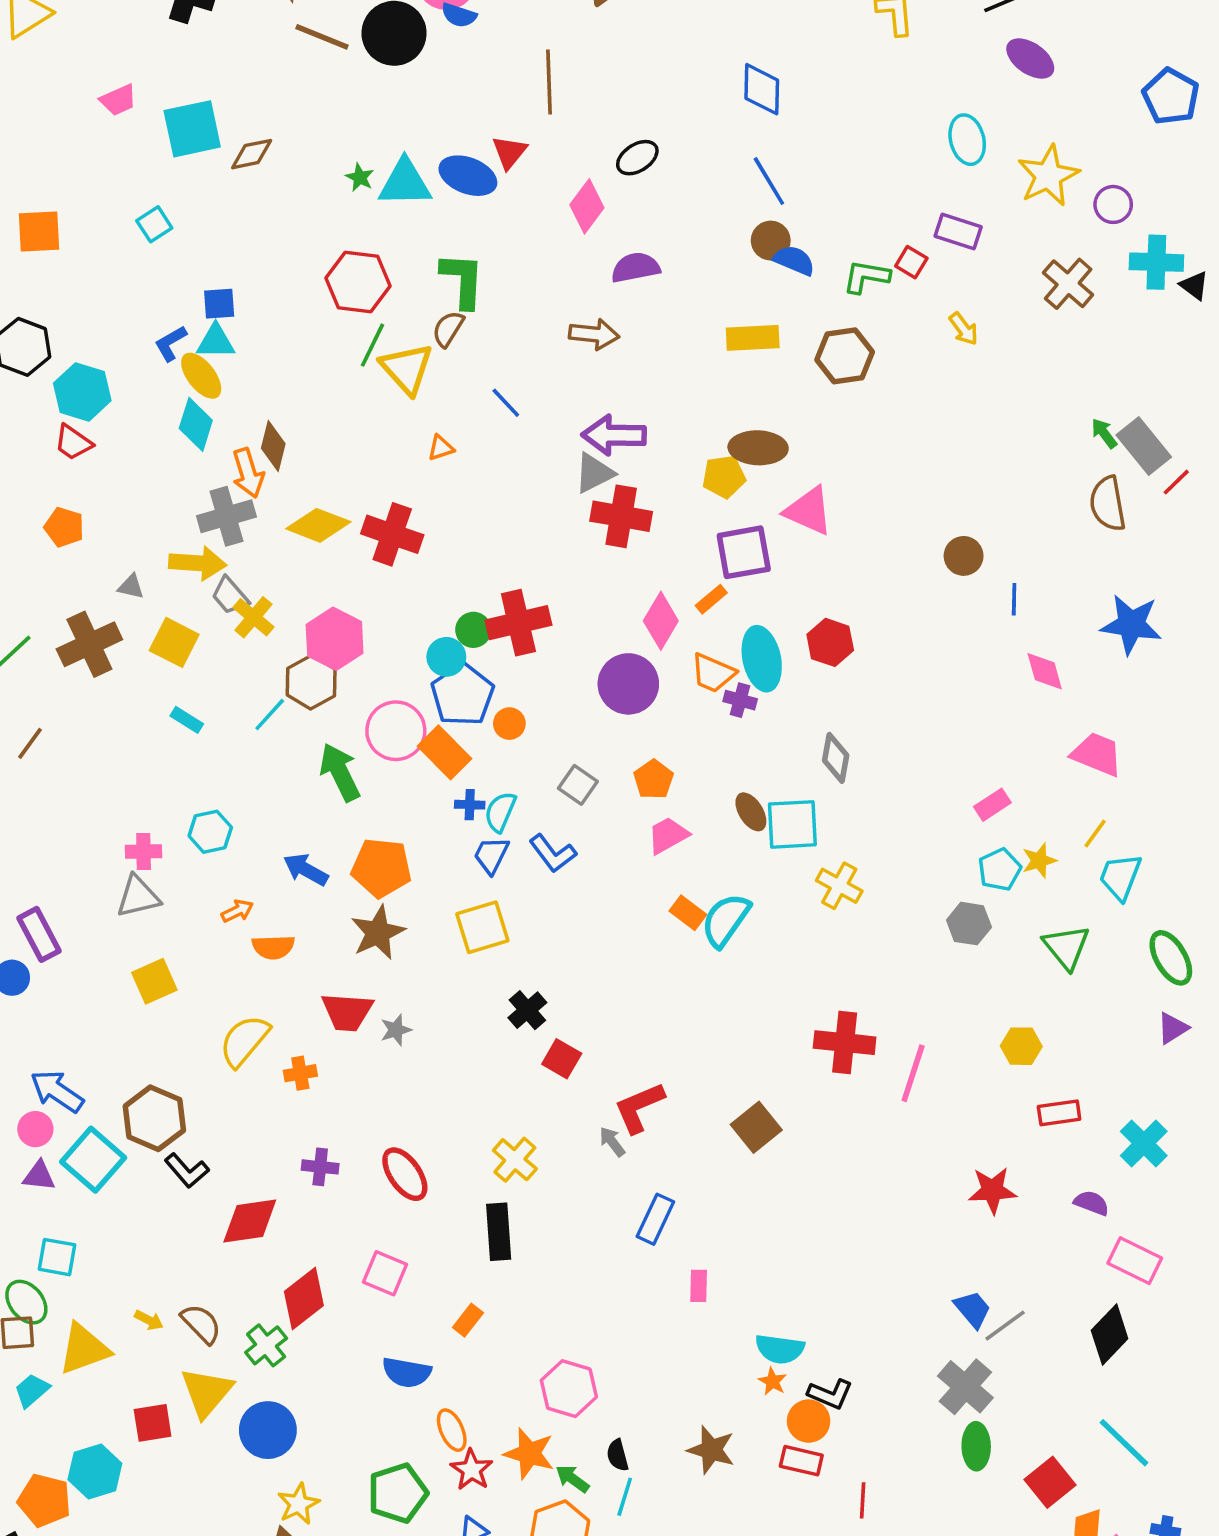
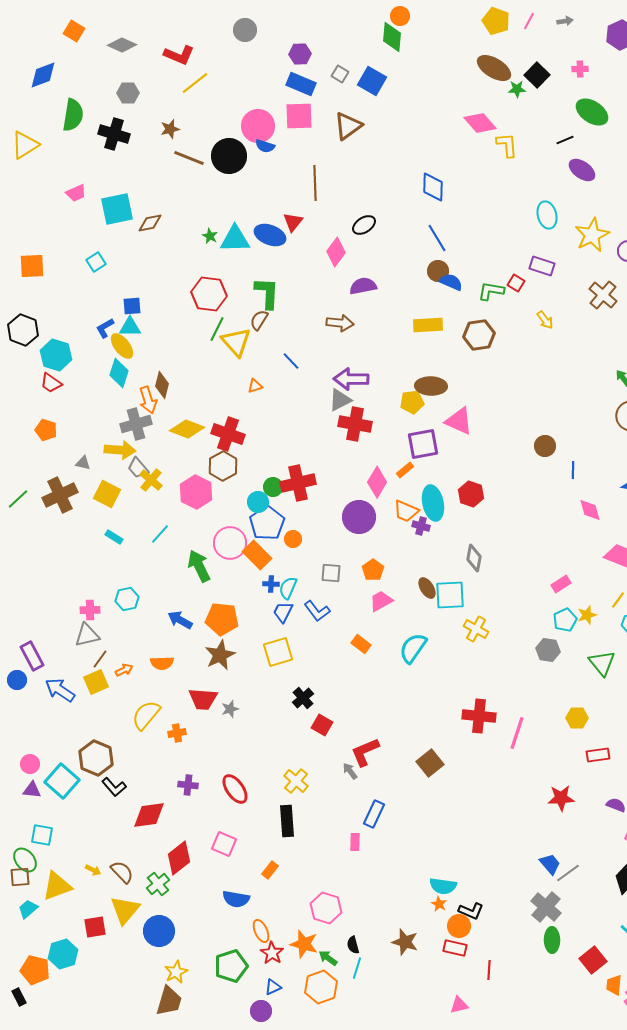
brown hexagon: (311, 682) -> (223, 466), moved
brown line: (30, 743) -> (100, 659), moved
gray square: (578, 785) -> (331, 573), turned -30
orange arrow: (237, 911) -> (124, 670), moved
orange rectangle: (688, 913) -> (361, 644), moved
blue arrow: (57, 1091) -> (60, 690), moved
pink rectangle: (699, 1286) -> (355, 842), moved

